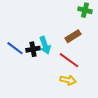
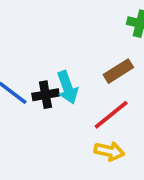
red line: (69, 60) -> (111, 115), turned -75

